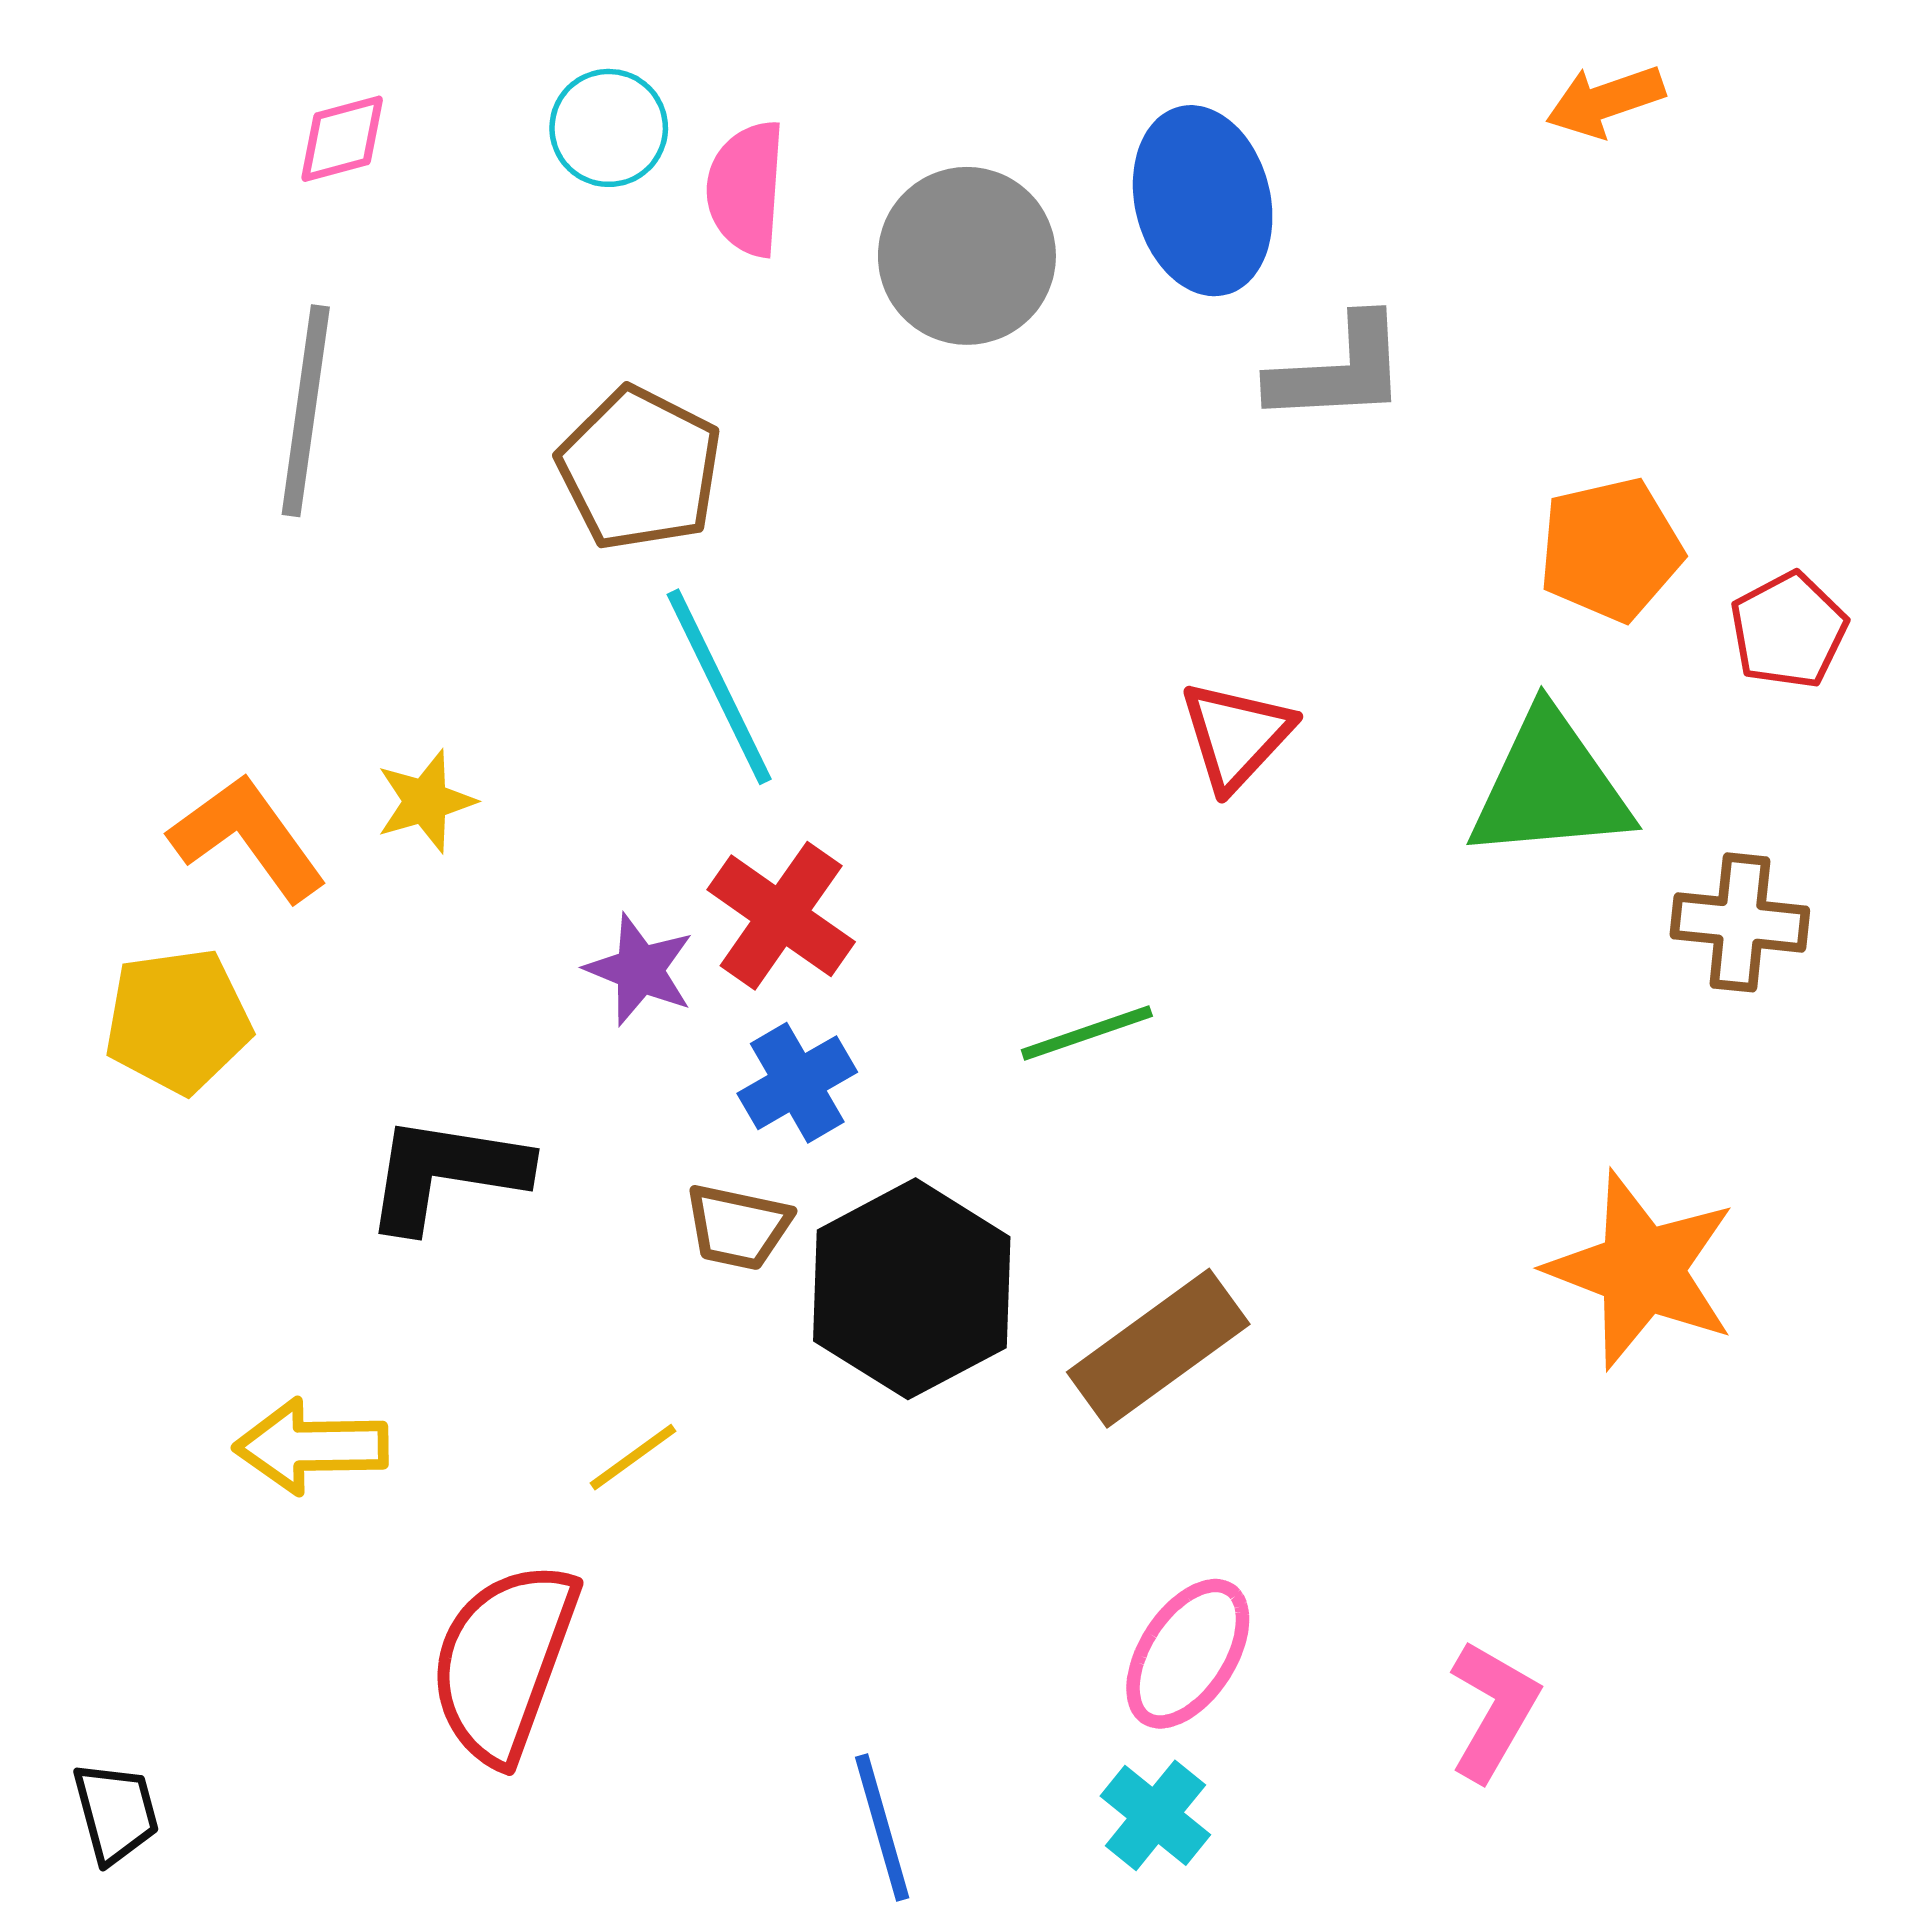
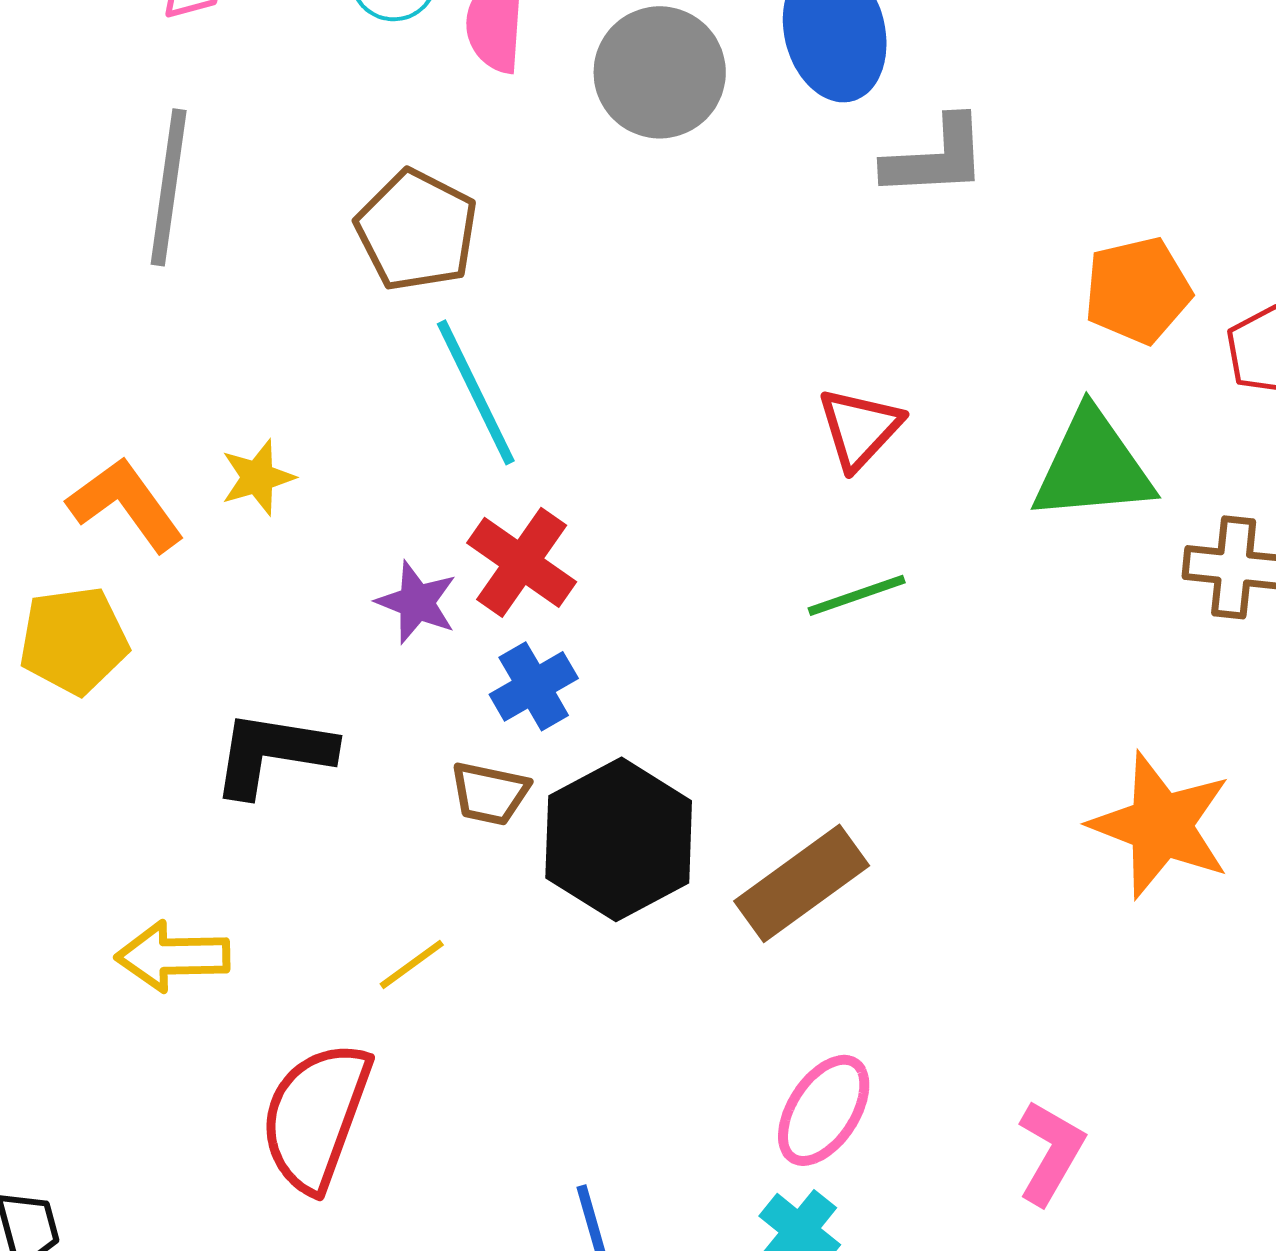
green line: (1087, 1033) -> (857, 595), moved

